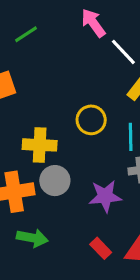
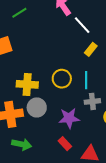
yellow circle: (91, 120) -> (62, 79), moved
red rectangle: (101, 248) -> (65, 144), moved

